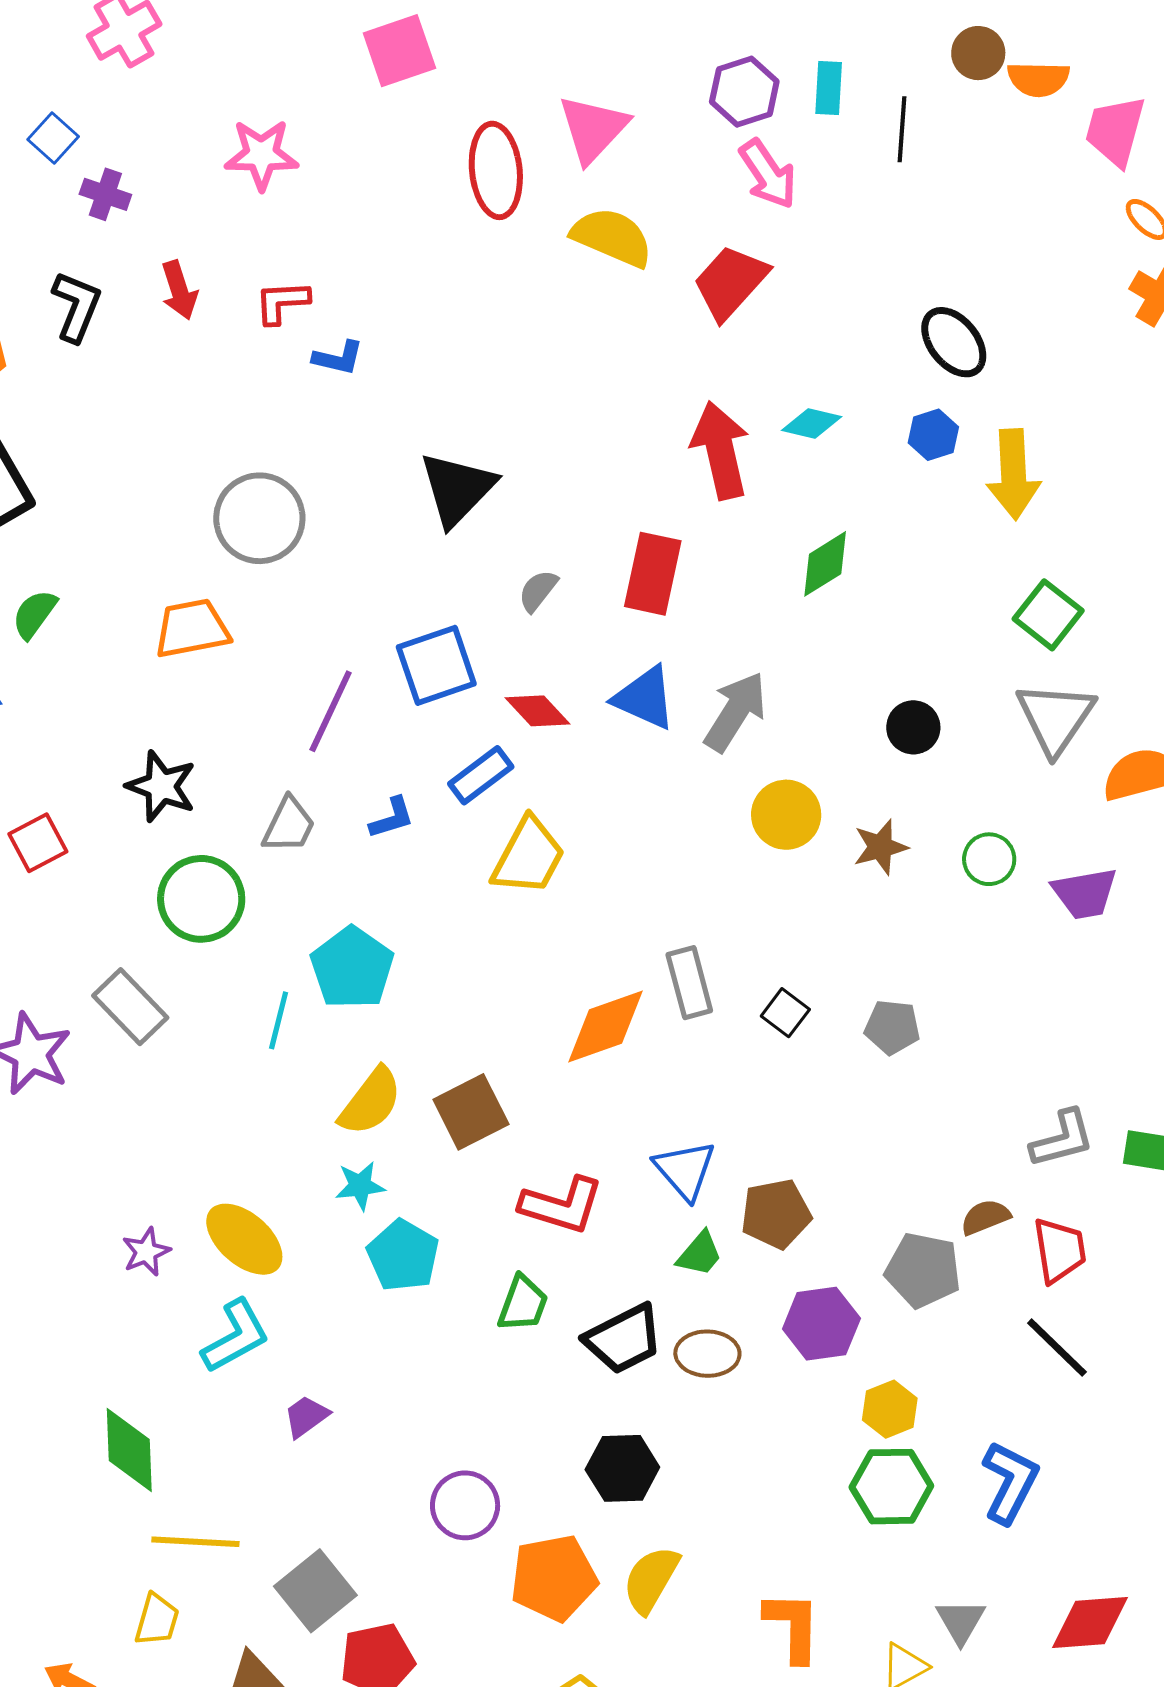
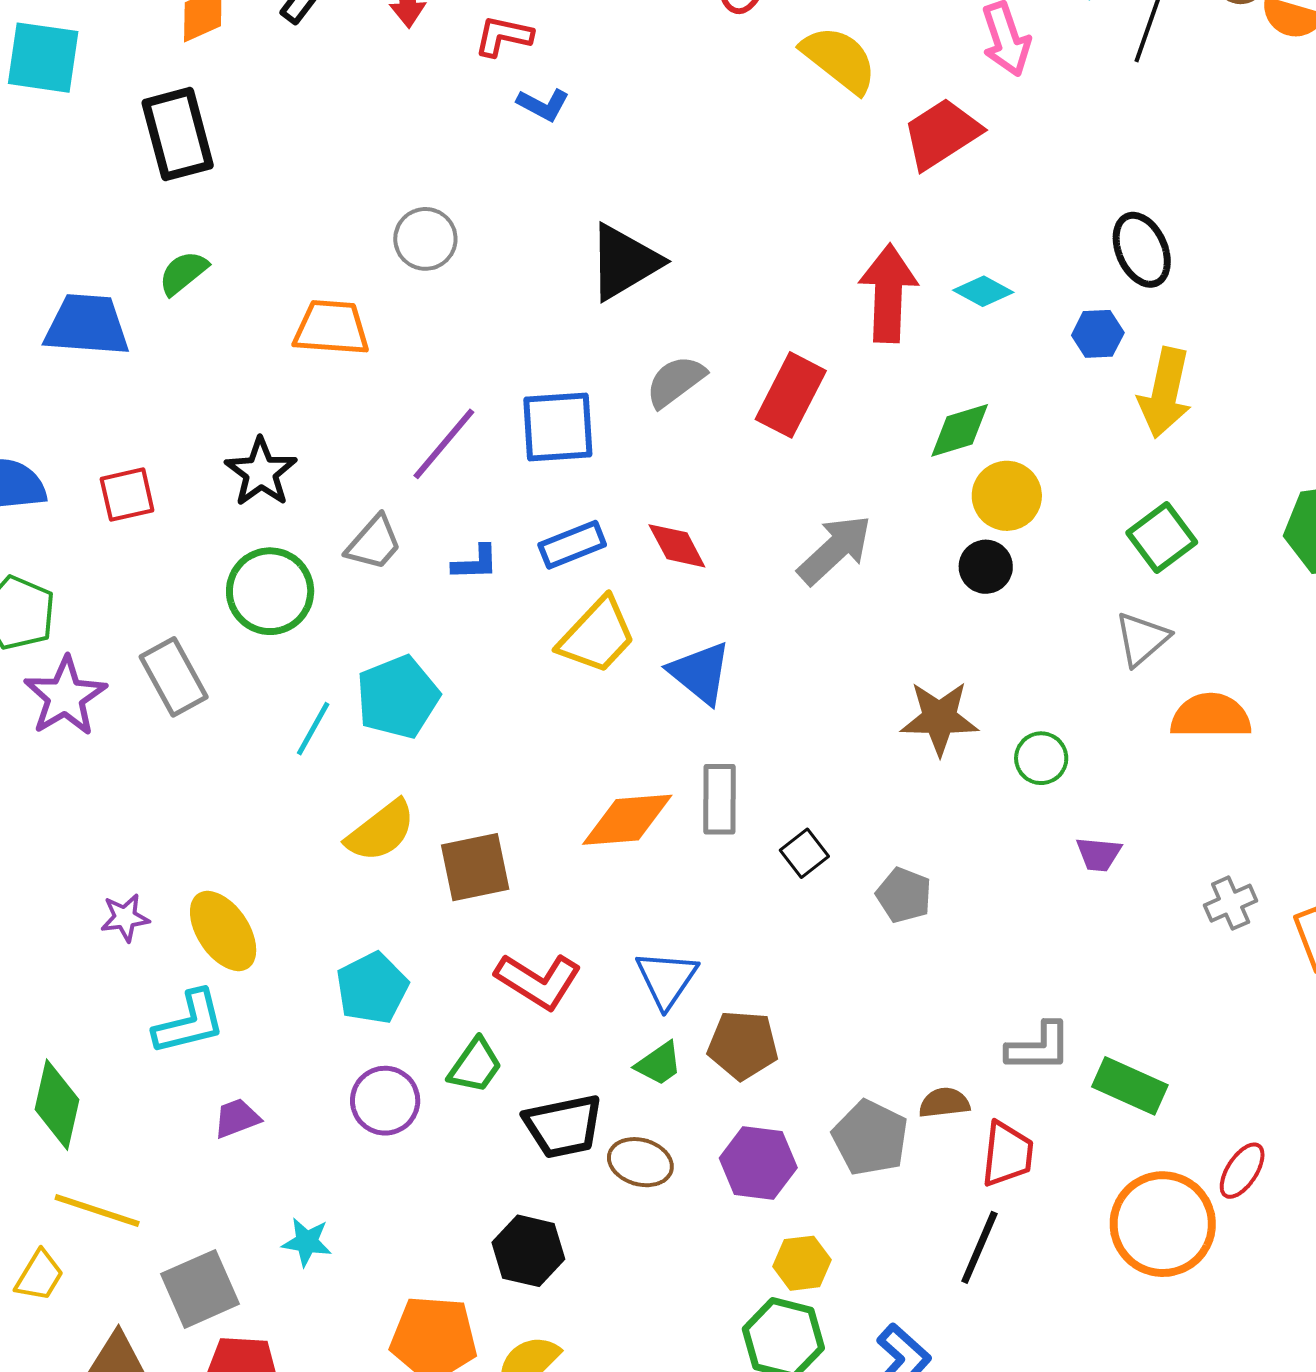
gray circle: (259, 518) -> (425, 239), size x0.7
gray semicircle: (538, 591) -> (676, 381), size x1.4
blue triangle: (645, 698) -> (700, 673), moved
red diamond: (537, 711) -> (677, 546), moved
gray triangle: (1055, 718) -> (1142, 639), size x0.7
black circle: (913, 727) -> (986, 567), moved
yellow circle: (786, 815) -> (1007, 496), moved
brown star: (880, 847) -> (939, 718), size x1.4
purple trapezoid: (1085, 893) -> (1099, 854), moved, size x0.7
cyan star: (360, 1186) -> (307, 1242), moved
black line: (1057, 1348) -> (979, 1247), turned 54
purple circle: (465, 1505) -> (385, 1101), moved

